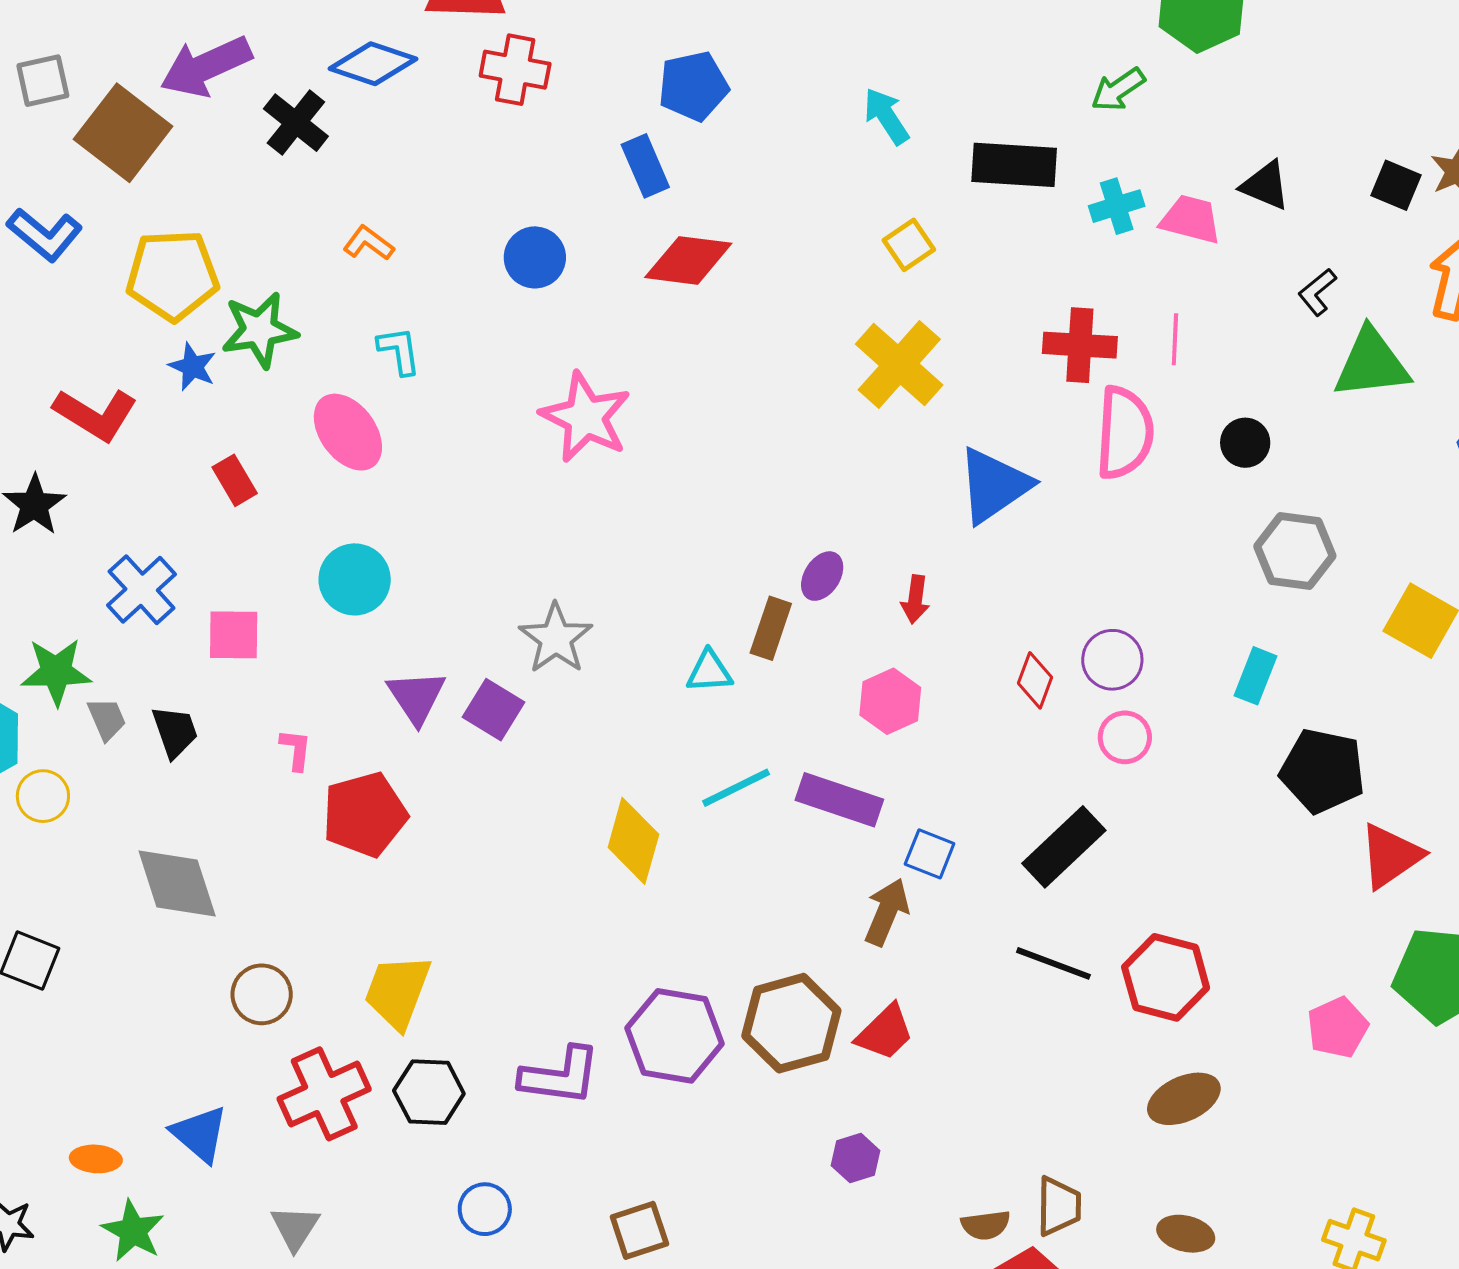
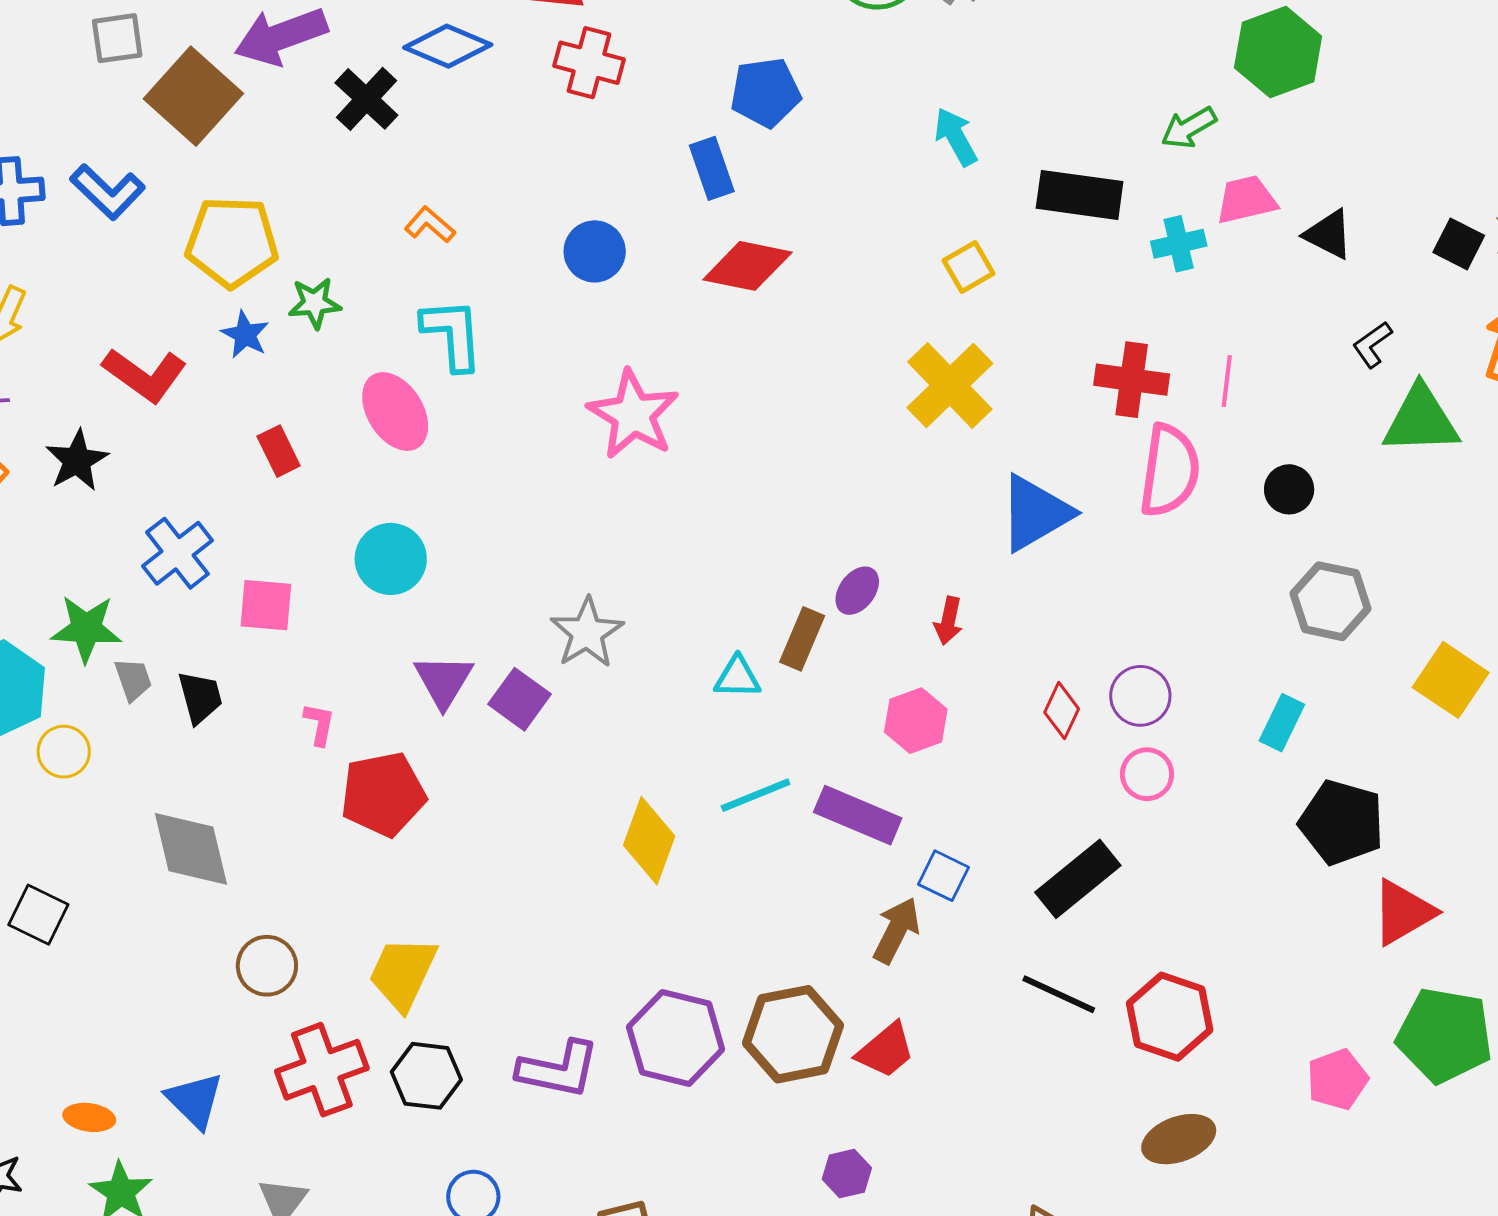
pink trapezoid: (1191, 219) -> (1246, 200), moved, turned -32
green star: (259, 330) -> (315, 303), size x0.7
cyan L-shape: (399, 351) -> (452, 334), size x1.5

